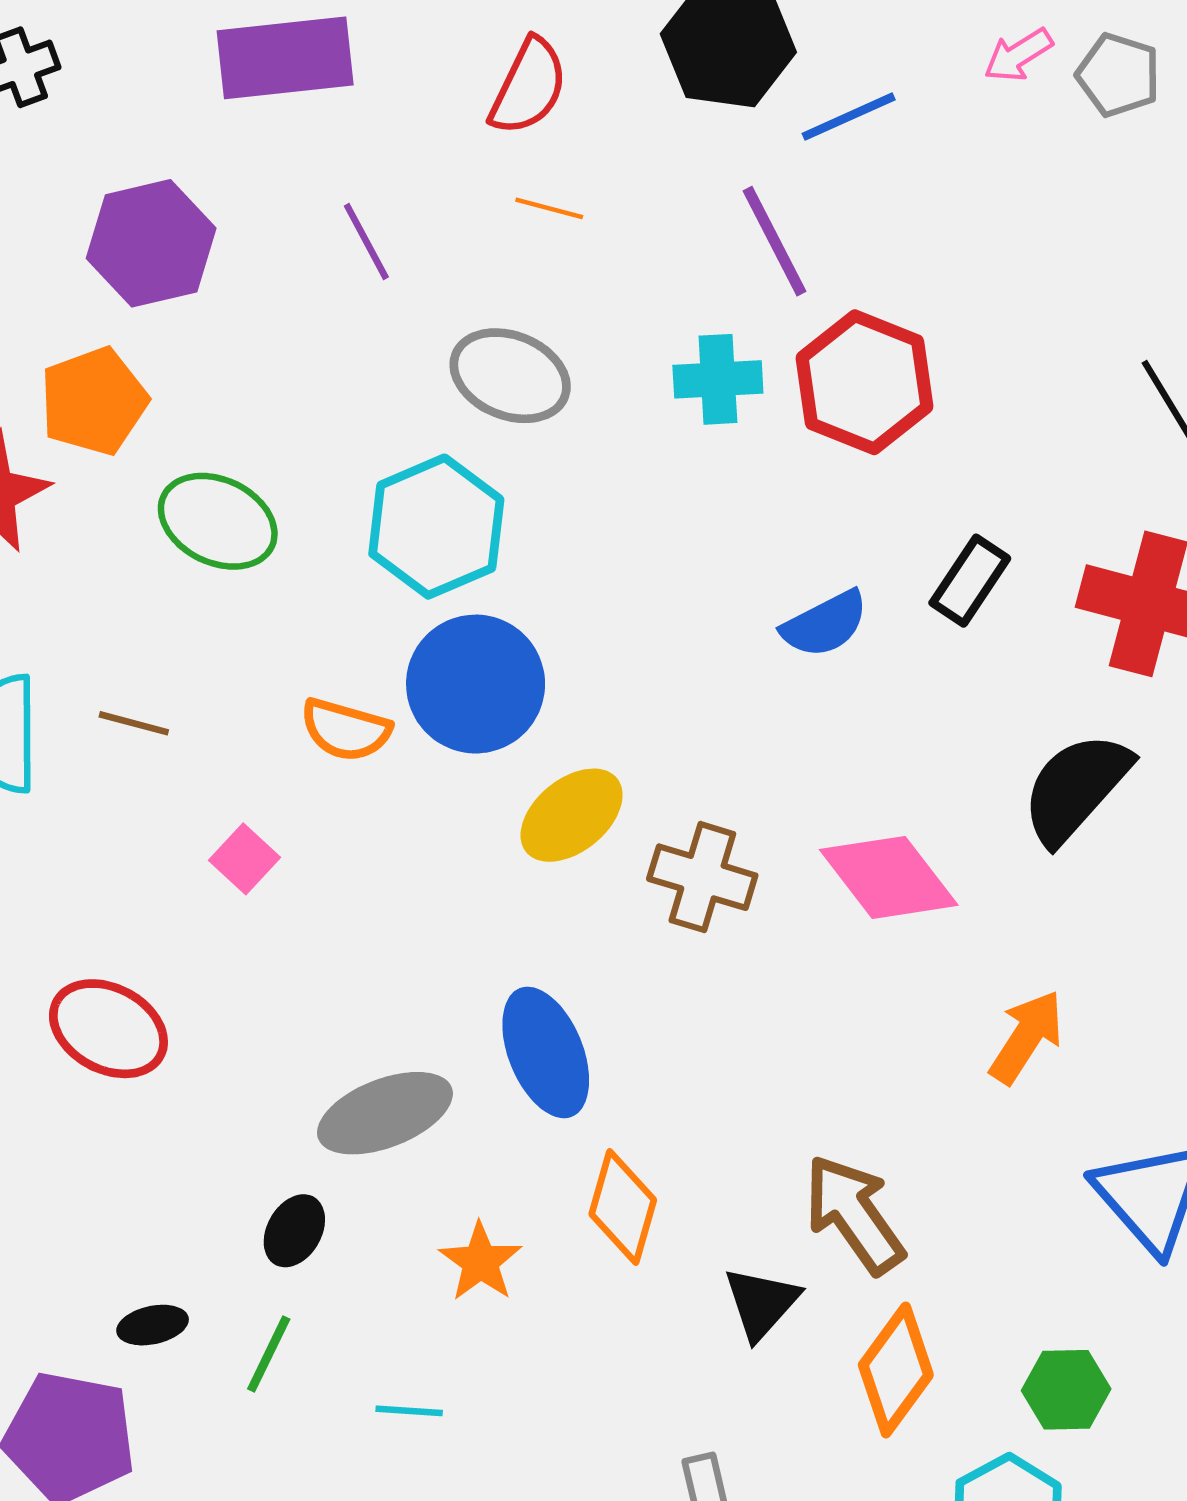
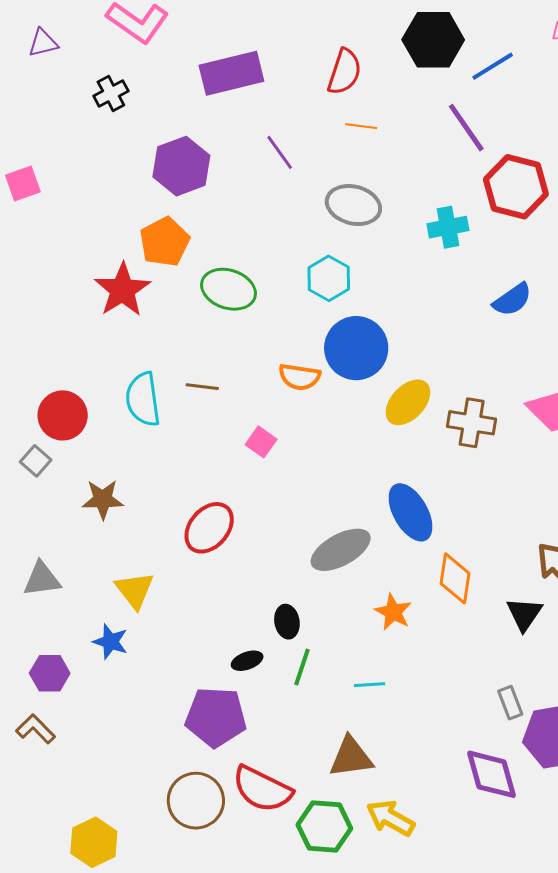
cyan cross: (718, 379) -> (448, 227), moved
cyan hexagon: (436, 527) -> (329, 278), size x0.7
red ellipse: (108, 1029) -> (209, 528), turned -70
black ellipse: (294, 1231) -> (287, 622), moved, turned -32

